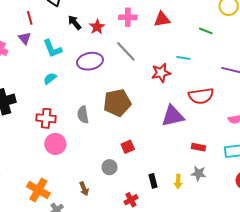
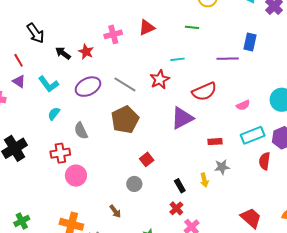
gray line: (126, 51) -> (125, 84), moved
gray semicircle: (83, 115) -> (81, 131), moved
red cross: (131, 200) -> (176, 208), moved

